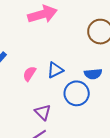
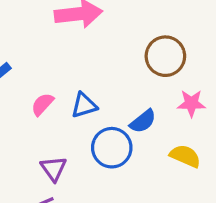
blue semicircle: (93, 74) -> (143, 121), turned -42

